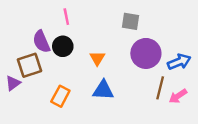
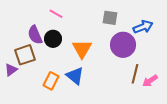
pink line: (66, 17) -> (56, 14), turned -48
orange triangle: (97, 58) -> (82, 49), size x1.5
blue arrow: (179, 62) -> (143, 27), moved
blue triangle: (103, 90) -> (75, 76), moved, turned 36

